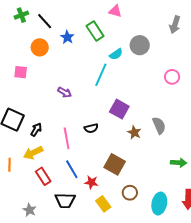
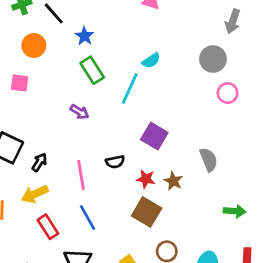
green rectangle: (95, 31) -> (92, 70), moved
gray circle: (140, 45) -> (213, 59), moved
orange circle: (40, 47) -> (34, 46), moved
brown star: (134, 132) -> (173, 181), moved
red star: (91, 182) -> (146, 179), moved

